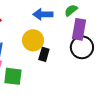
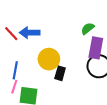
blue arrow: (43, 14) -> (30, 33), moved

